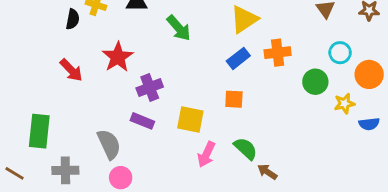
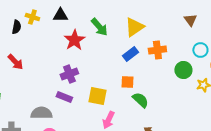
green arrow: (179, 28) -> (99, 27), moved
red star: (118, 57) -> (74, 40), moved
gray semicircle: (109, 144) -> (41, 113), turned -65
green semicircle: (246, 149) -> (140, 100), moved

